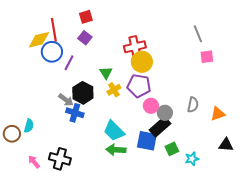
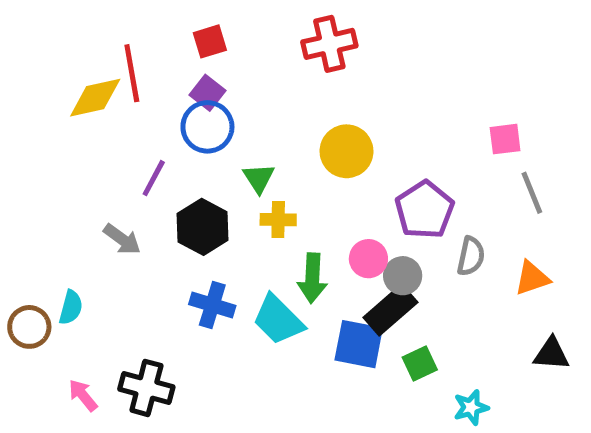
gray line: (198, 34) -> (532, 193), moved
red cross: (135, 47) -> (329, 44), moved
blue circle: (52, 52) -> (207, 127), moved
purple line: (69, 63) -> (154, 178), moved
purple pentagon: (139, 86) -> (425, 210), moved, turned 30
yellow cross: (114, 90) -> (278, 220), turned 32
gray arrow: (66, 100) -> (122, 239), moved
blue cross: (75, 113) -> (212, 305), moved
green arrow: (116, 150) -> (312, 278), moved, turned -90
cyan star: (192, 159) -> (471, 407), moved

